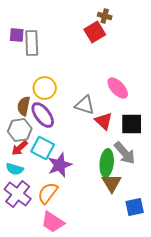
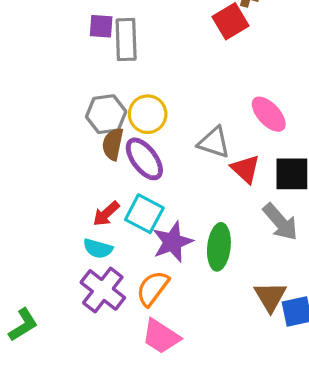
gray hexagon: (20, 130) -> (106, 114), moved
green ellipse: (107, 163) -> (219, 247), moved
brown triangle: (112, 183) -> (270, 297), moved

